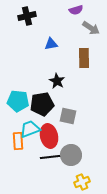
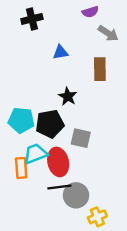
gray circle: (71, 155) -> (76, 195), moved

